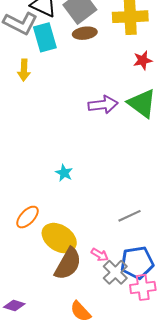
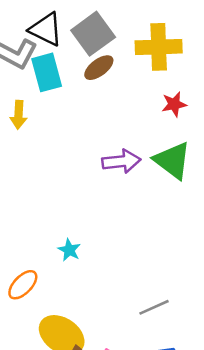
brown ellipse: (85, 33) -> (99, 68), turned -30
orange ellipse: (27, 217) -> (23, 285), moved

